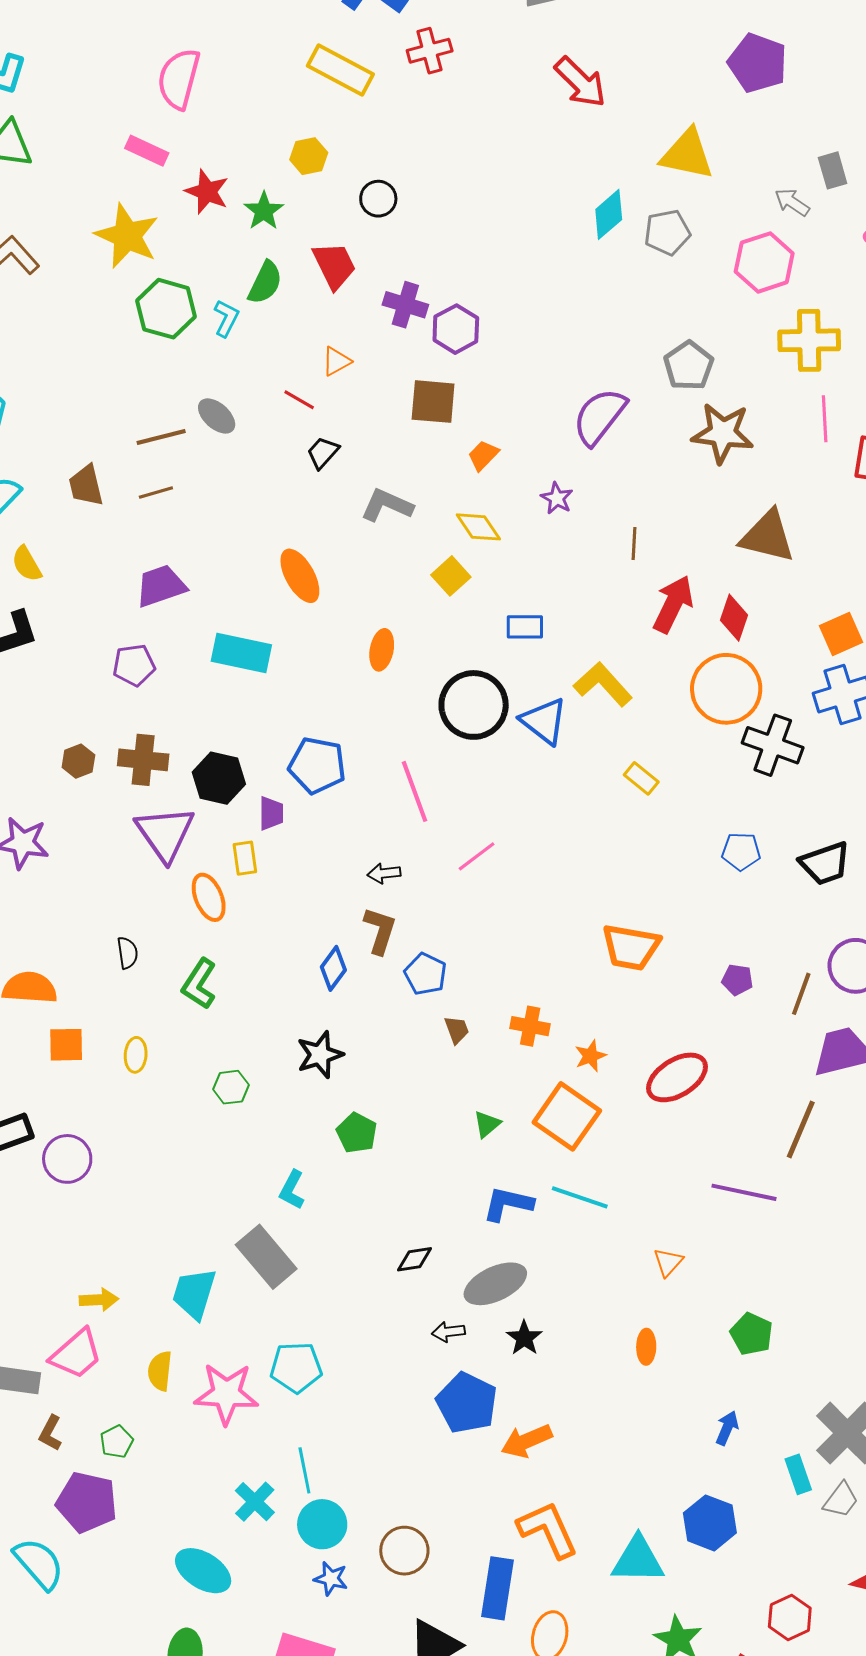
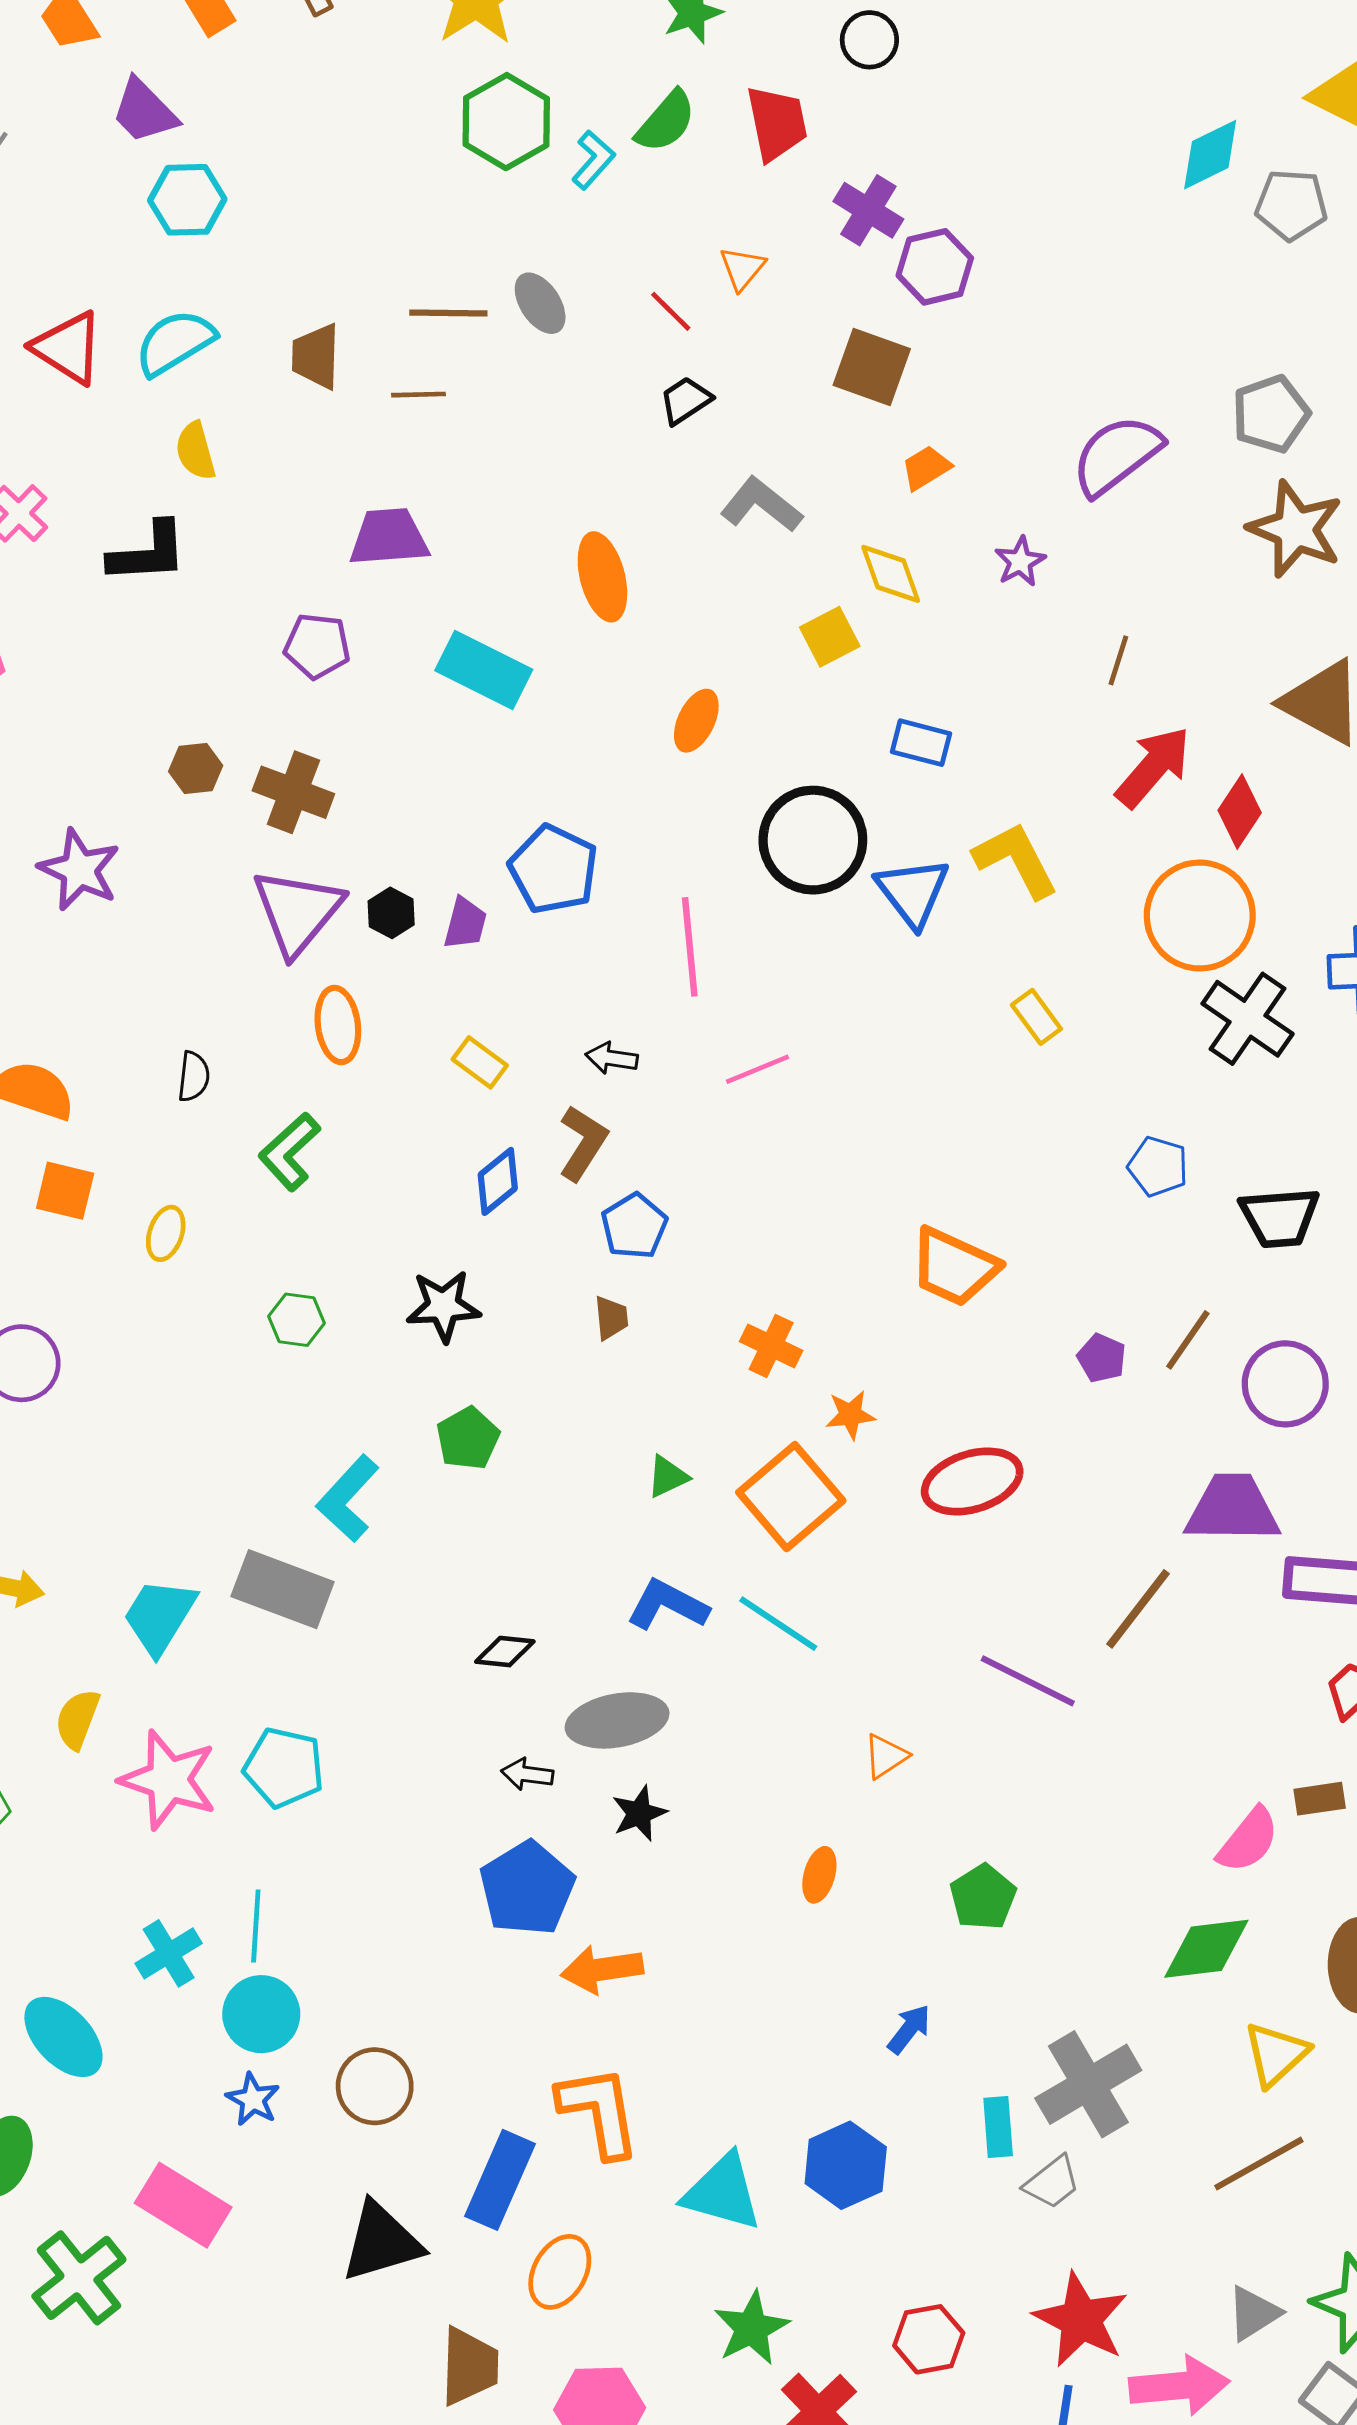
orange triangle: (336, 361) -> (742, 268), turned -36
black hexagon: (219, 778) -> (391, 913), moved, size x0.6
yellow rectangle: (245, 858) -> (480, 1062), moved, turned -60
brown line: (801, 994) -> (1188, 1340), moved
brown trapezoid: (457, 1030) -> (611, 1318), moved
cyan L-shape: (292, 1190) -> (348, 1498), size x1.4
gray rectangle: (266, 1257) -> (283, 1589), turned -44

